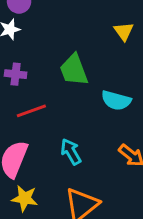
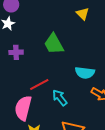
cyan semicircle: (116, 100) -> (85, 73), moved
red line: (31, 111) -> (39, 84), moved

